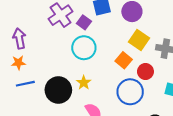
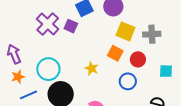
cyan circle: (84, 48) -> (48, 69), moved
yellow star: (84, 83) -> (92, 68), moved
blue circle: (130, 92) -> (128, 81), size x0.7

